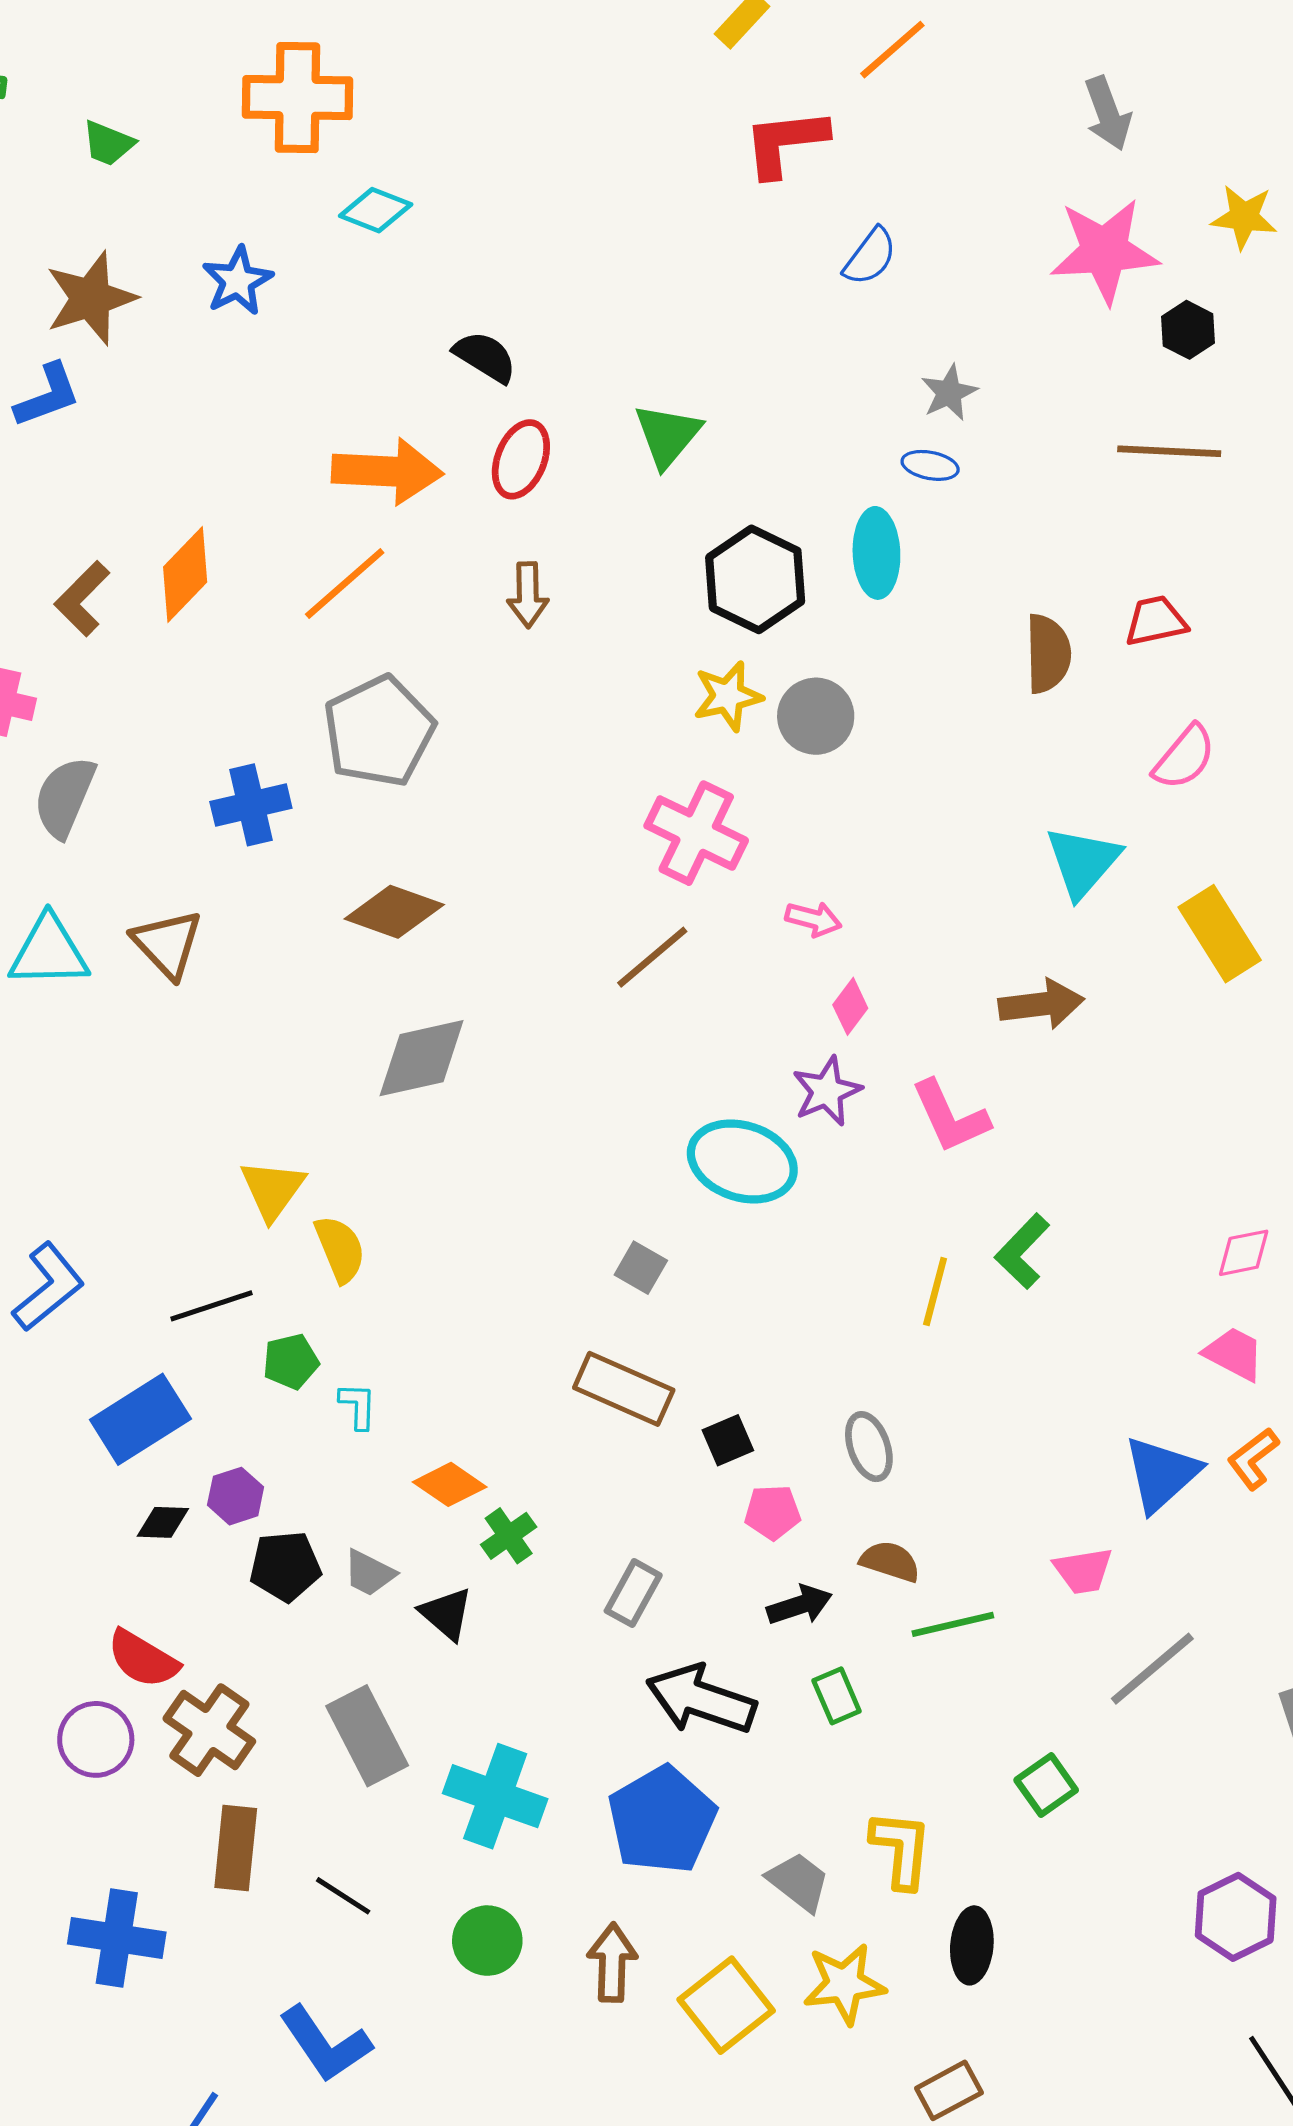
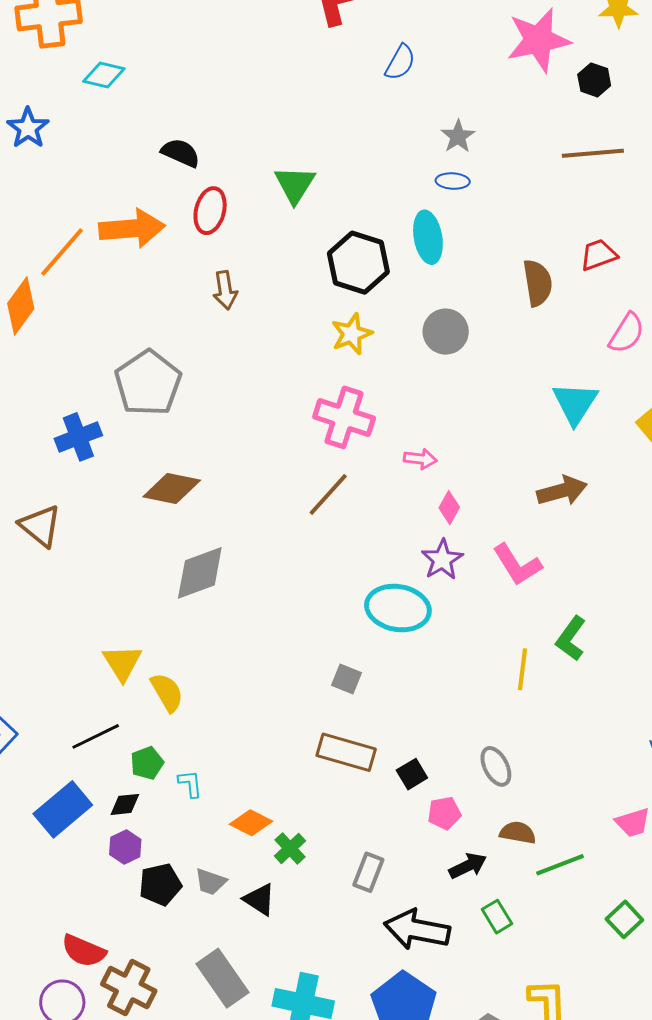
orange line: (345, 583) -> (62, 252), moved
gray circle: (816, 716) -> (446, 332), moved
black diamond: (163, 1522) -> (125, 804), moved
green square: (1046, 1785) -> (624, 919), moved

